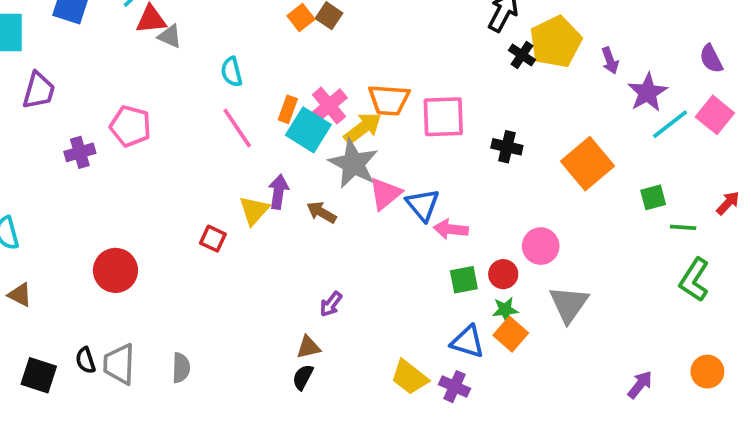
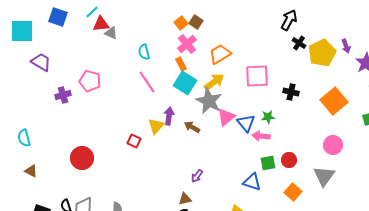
yellow pentagon: (556, 42) -> (322, 53), moved
purple trapezoid: (39, 91) -> (41, 62), turned -75
orange trapezoid: (389, 100) -> (220, 54), moved, turned 145
pink cross: (329, 106) -> (187, 44), moved
orange rectangle: (288, 109) -> (181, 64), moved, turned -48
pink circle: (541, 246) -> (333, 145), moved
green star: (505, 310) -> (268, 117), moved
blue triangle: (468, 342) -> (252, 182), moved

